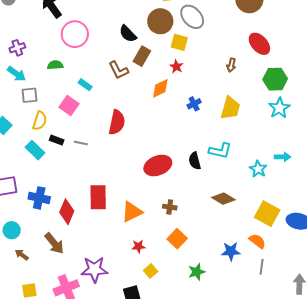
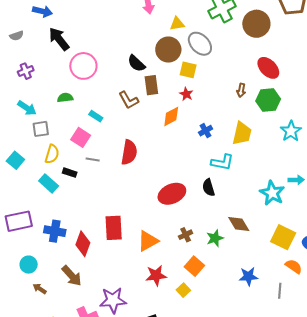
purple cross: (17, 48) -> (26, 71), moved
brown rectangle: (142, 56) -> (151, 85), turned -36
green hexagon: (275, 79) -> (268, 100), moved
gray line: (81, 143) -> (93, 160), moved
cyan L-shape: (220, 151) -> (222, 162), moved
cyan star: (258, 169) -> (272, 193), size x1.4
brown diamond: (223, 199) -> (239, 224), turned 30
brown cross: (170, 207) -> (186, 235), turned -32
orange semicircle: (257, 241) -> (294, 266), moved
red star: (138, 246) -> (156, 275), size x1.5
yellow square: (151, 271) -> (183, 290), moved
green star: (197, 272) -> (215, 238), moved

